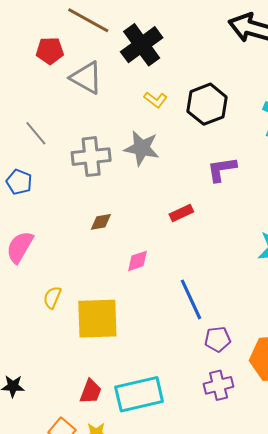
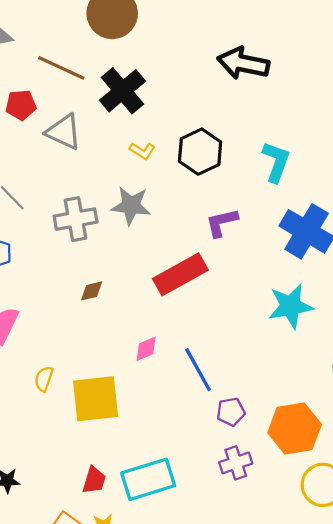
red rectangle: (181, 213) -> (180, 274), size x2.0
pink diamond: (137, 261) -> (146, 349), moved

